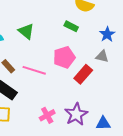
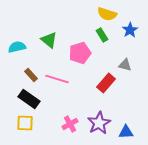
green rectangle: (71, 26) -> (102, 35), moved, turned 32
blue star: (107, 34) -> (130, 30), moved
pink pentagon: (64, 57) -> (80, 53), moved

